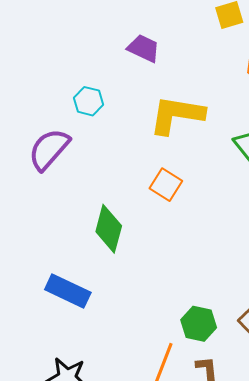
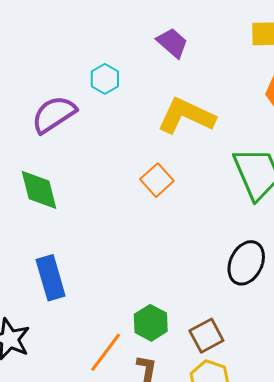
green diamond: (109, 229) -> (39, 190), moved, turned -45
blue rectangle: (68, 291) -> (51, 278), moved, turned 33

